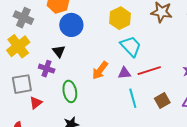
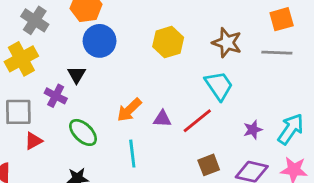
cyan trapezoid: (131, 46) -> (219, 86), moved
red line: (149, 71) -> (197, 121), turned -30
green ellipse: (70, 91) -> (83, 132), turned -45
cyan line: (133, 98) -> (132, 154), moved

